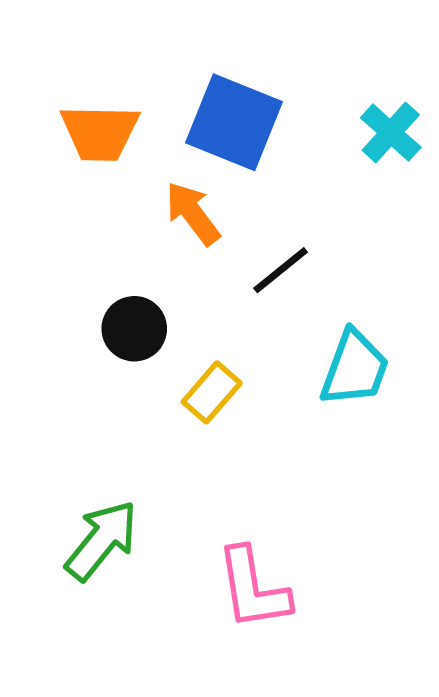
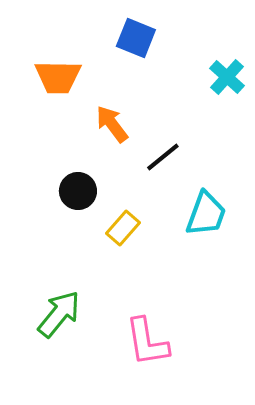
blue square: (234, 122) -> (136, 38), moved, size x0.7

